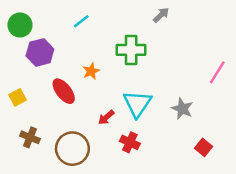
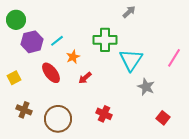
cyan line: (81, 21) -> (57, 41), moved
cyan triangle: (137, 104) -> (131, 60), moved
red arrow: (106, 117) -> (85, 78), moved

